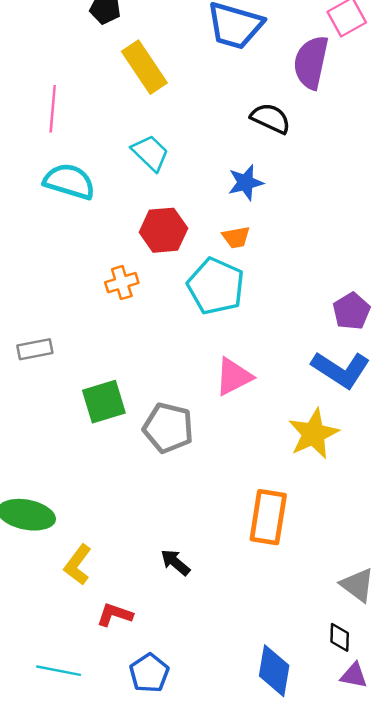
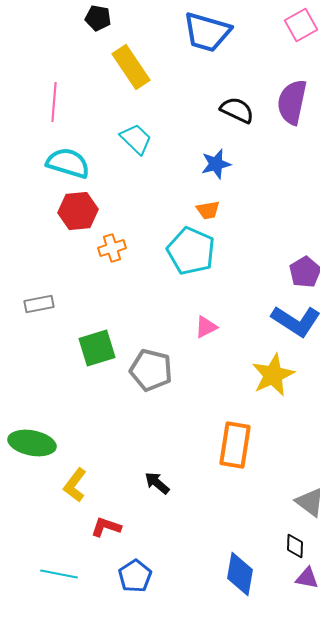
purple semicircle: (311, 62) -> (292, 102), moved
red hexagon: (163, 230) -> (78, 211), moved
pink triangle: (234, 377) -> (206, 327), size x0.7

